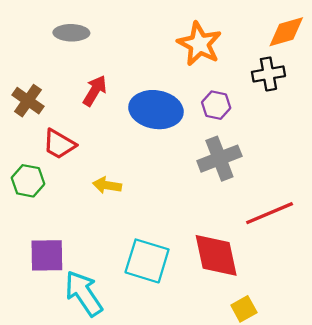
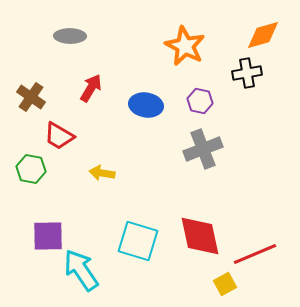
blue ellipse: (156, 110) -> (146, 105), size x0.7
red line: (270, 213) -> (255, 254), moved

